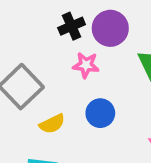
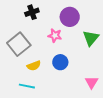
black cross: (72, 26) -> (32, 12), moved

